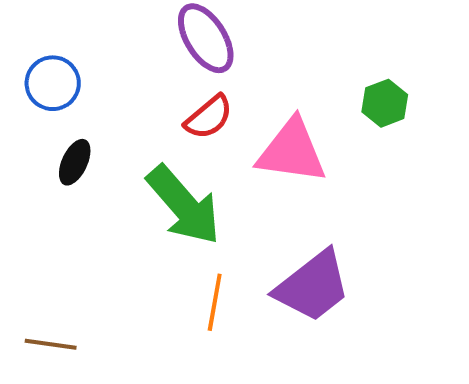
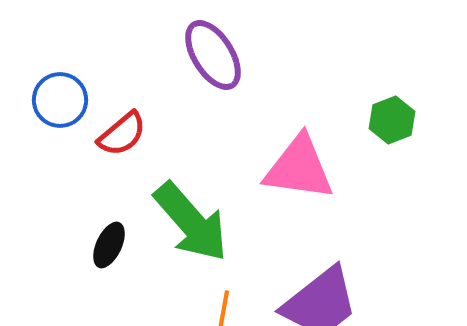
red semicircle: (209, 117) -> (122, 134), moved
black ellipse: (75, 162) -> (109, 245), moved

